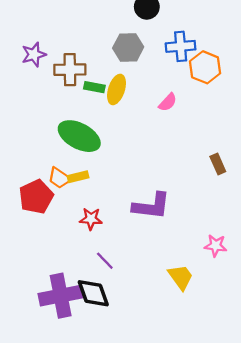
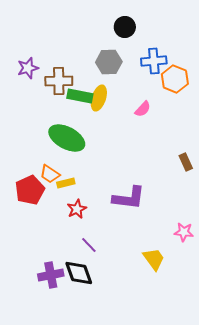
green rectangle: (94, 87) -> (80, 96), size x1.4
yellow rectangle: (78, 177) -> (66, 183), moved
red star: (91, 219) -> (77, 209), turned -30
purple cross: (61, 296) -> (51, 275), size x0.7

